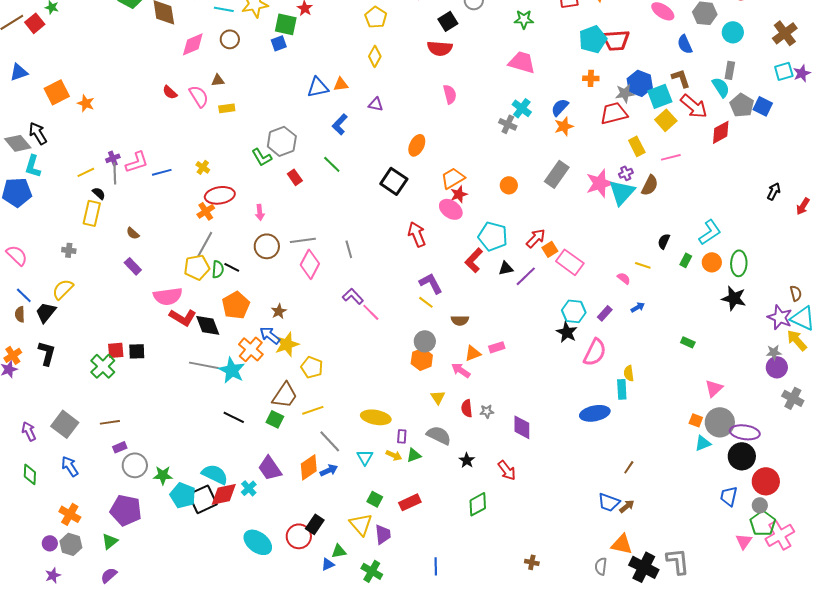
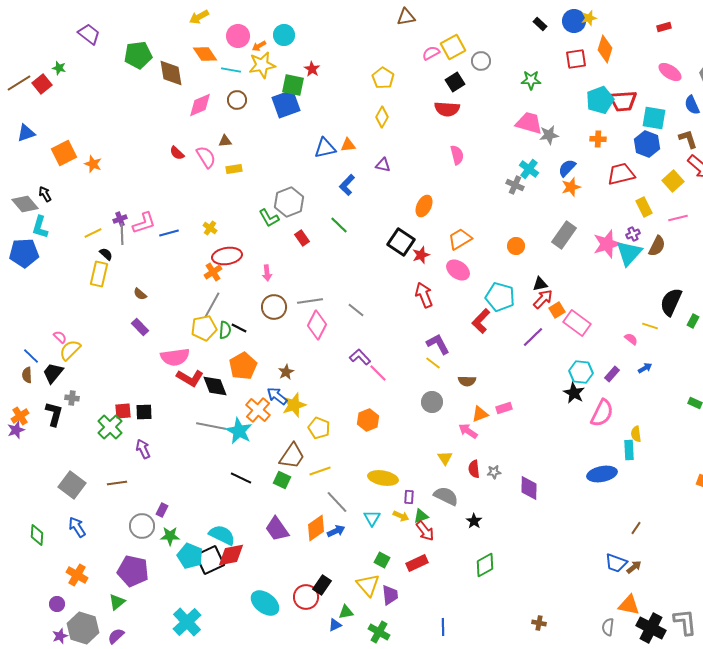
blue square: (279, 43) -> (286, 104), size x1.8
gray star: (625, 93) -> (549, 135), moved
cyan square: (660, 96) -> (654, 118), moved, turned 30
black arrow: (38, 133) -> (45, 194), size x0.7
red star: (459, 194) -> (421, 255), moved
black semicircle: (664, 241) -> (671, 302), size x1.8
gray line: (349, 249) -> (356, 310), turned -36
gray cross: (69, 250) -> (72, 398), moved
pink semicircle: (17, 255) -> (60, 337), moved, size x0.6
black triangle: (506, 268) -> (540, 284), moved
orange hexagon: (422, 359) -> (368, 420), moved
purple arrow: (29, 431) -> (143, 449), moved
purple rectangle: (120, 447) -> (162, 510), moved, turned -40
red arrow: (507, 470) -> (425, 531), moved
cyan cross: (249, 488) -> (187, 622), moved, size x1.8
gray hexagon: (71, 544) -> (83, 628), moved, size x1.4

